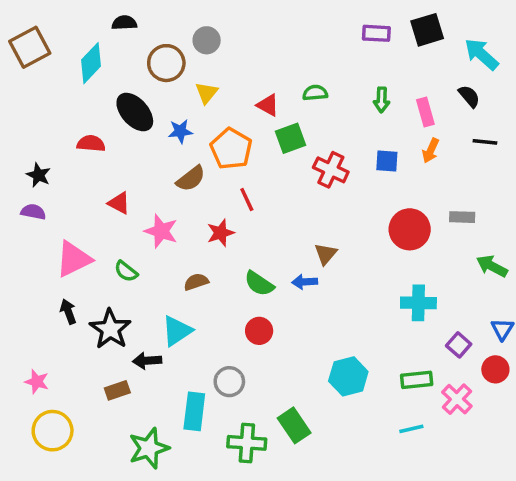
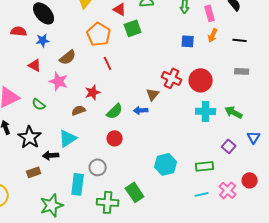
blue star: (180, 131) -> (43, 40), moved
black line: (485, 142) -> (240, 40), moved
red cross: (331, 170) -> (172, 78), moved
brown semicircle: (191, 179) -> (68, 57), moved
gray rectangle: (462, 217) -> (242, 71), moved
red star: (221, 233) -> (93, 92), moved
green arrow: (492, 266) -> (234, 112), moved
green semicircle: (259, 284) -> (115, 111), turned -78
cyan cross: (418, 303) -> (206, 111), moved
red circle: (495, 369) -> (250, 180), moved
pink cross: (457, 399) -> (228, 190), moved

